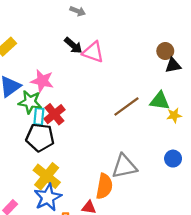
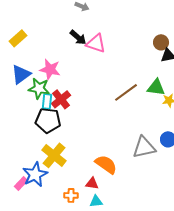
gray triangle: (124, 166) -> (144, 147), moved
orange semicircle: (104, 186) -> (106, 164), turned -65
blue star: (48, 197) -> (35, 174), moved

